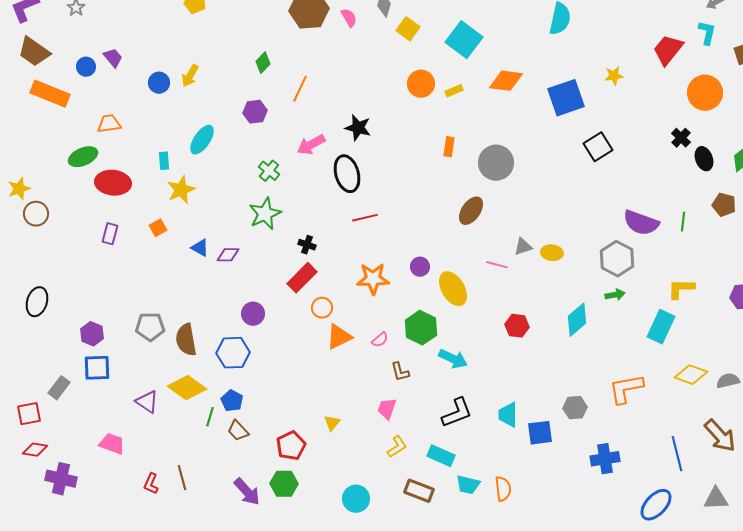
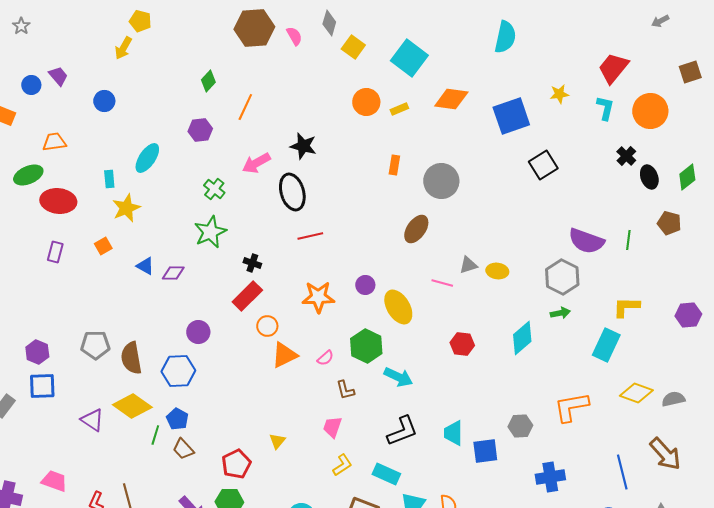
cyan L-shape: (707, 33) -> (605, 108), moved
yellow arrow: (190, 76) -> (123, 48), moved
pink trapezoid: (112, 444) -> (54, 481), moved

